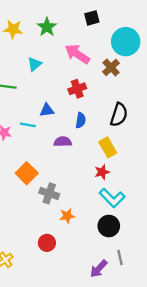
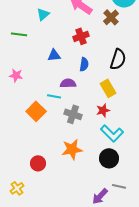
cyan line: (28, 125) -> (54, 96), moved
gray cross: (49, 193) -> (73, 114), moved
orange star: (67, 216) -> (72, 149), size x1.5
red circle: (47, 243) -> (38, 163), moved
gray line: (120, 257) -> (119, 186), turned -64

